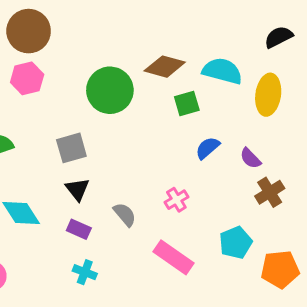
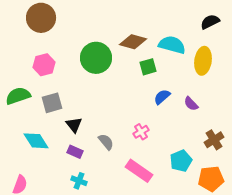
pink hexagon: (27, 78) -> (44, 65), moved
gray square: (71, 148) -> (52, 103), moved
brown cross: (270, 192) -> (214, 140), moved

